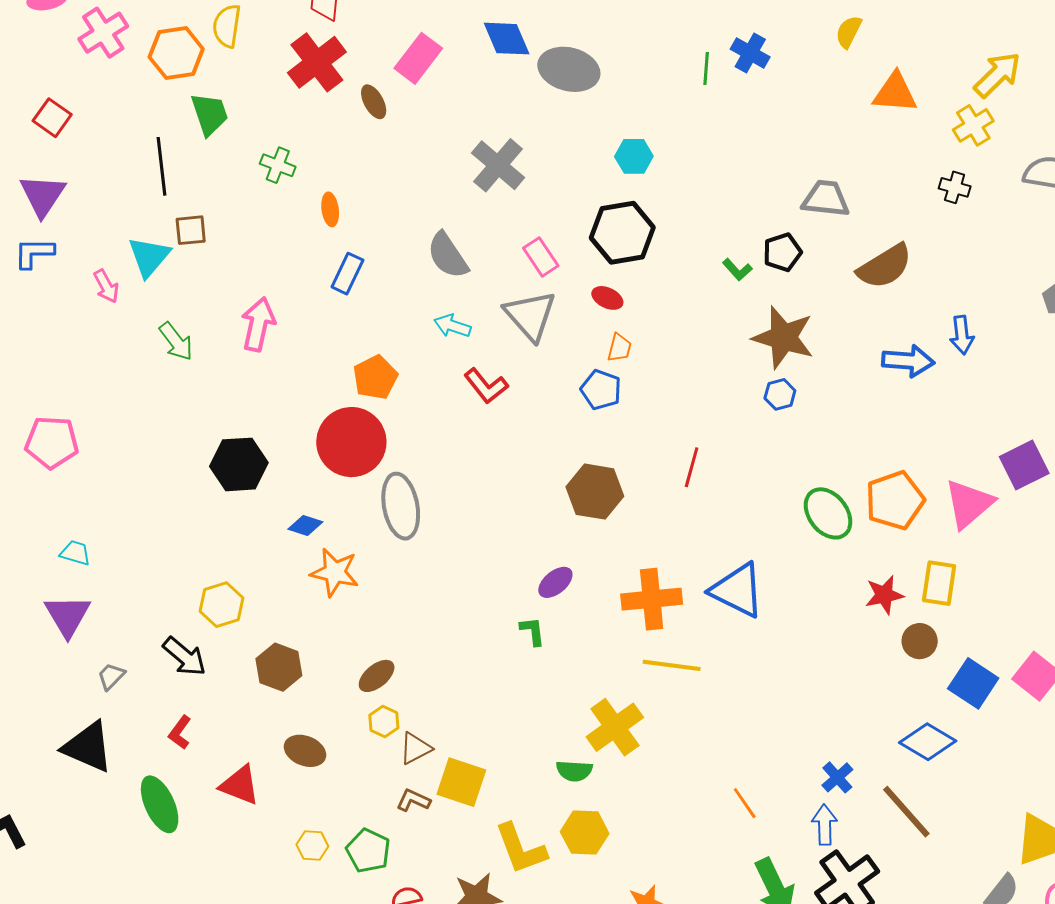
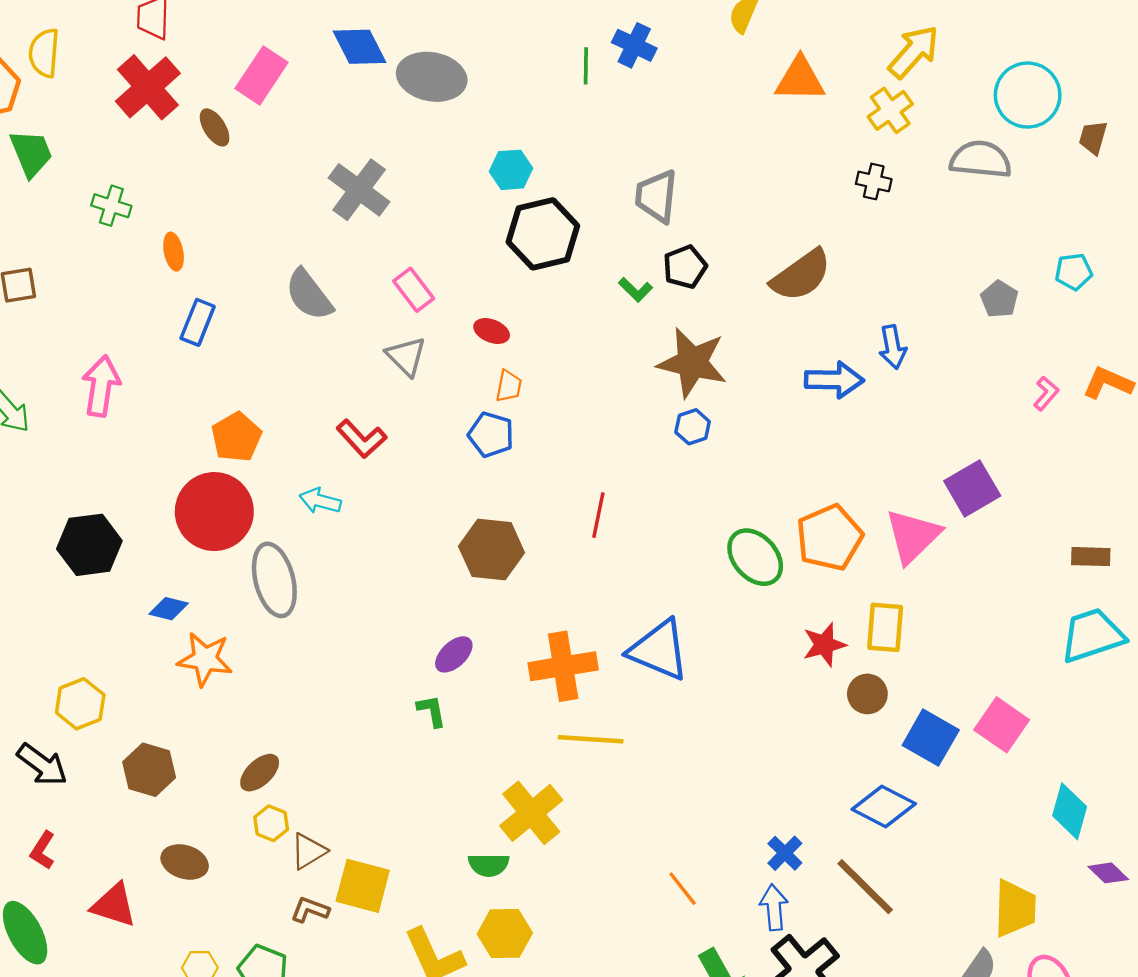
gray trapezoid: (826, 199) -> (656, 196), moved, turned -87
black hexagon: (622, 233) -> (543, 234), moved
gray triangle: (530, 315) -> (406, 356), size x0.7
cyan arrow: (452, 326) -> (320, 501), moved

